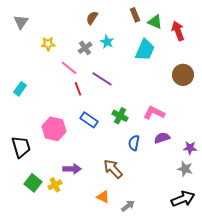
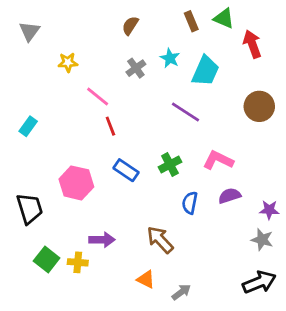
green triangle: (155, 22) -> (224, 18), moved
cyan star: (107, 42) -> (170, 58), moved
gray cross: (85, 48) -> (136, 68), moved
purple line: (102, 79) -> (186, 112), moved
green cross: (120, 116) -> (170, 165), turned 35
yellow cross: (55, 185) -> (78, 262), turned 32

